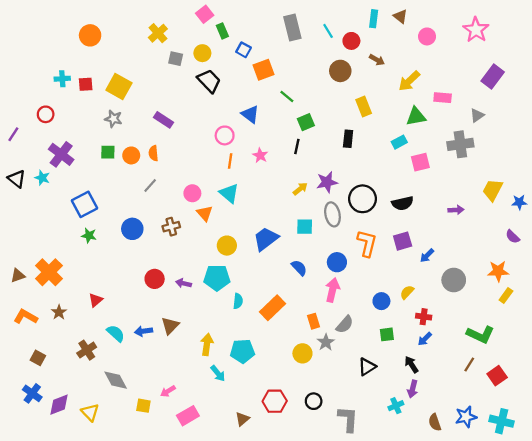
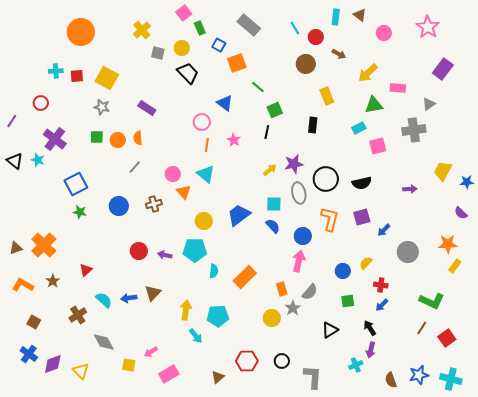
gray rectangle: (292, 28) -> (249, 25), moved, turned -35
orange circle: (90, 35) -> (81, 32), size x1.4
blue semicircle: (299, 268) -> (273, 226), moved

